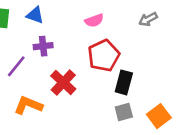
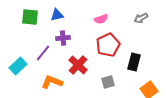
blue triangle: (35, 15) -> (57, 15), turned -32
black rectangle: (124, 82) -> (134, 62), moved
gray square: (124, 112) -> (108, 82), moved

